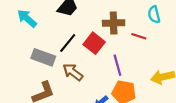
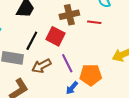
purple line: (117, 65) -> (67, 63), moved
brown arrow: (73, 72) -> (41, 66), turned -54

